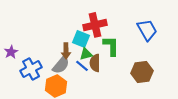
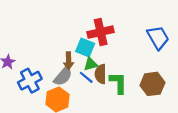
green L-shape: (111, 46) -> (118, 83), moved

